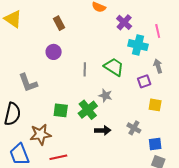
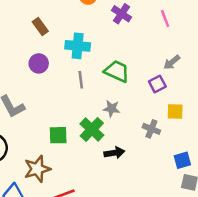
cyan cross: (138, 45) -> (78, 46), moved
gray arrow: (158, 66) -> (172, 62), turned -104
gray cross: (134, 128) -> (151, 129), moved

